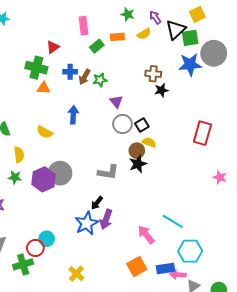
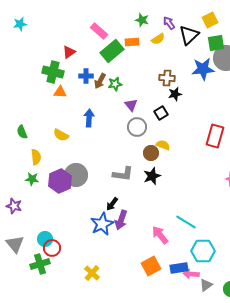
pink rectangle: (84, 26) -> (99, 31), turned -42
green square: (190, 38) -> (216, 43), moved
green rectangle: (97, 46) -> (112, 51), size x1.6
black square: (142, 125) -> (161, 113), moved
black star: (138, 164) -> (152, 176), moved
cyan circle: (47, 239) -> (45, 239), moved

